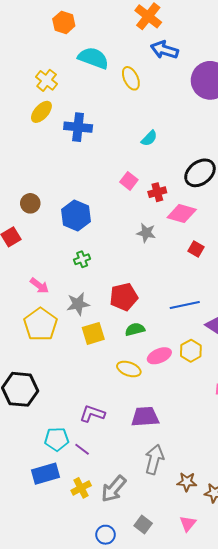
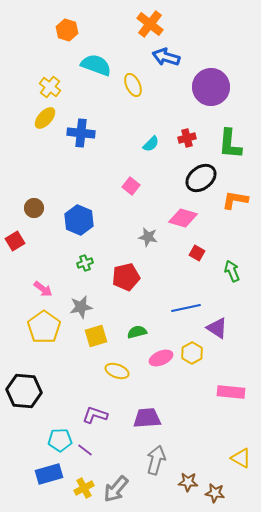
red cross: (157, 192) -> (187, 138), moved
red pentagon: (124, 297) -> (126, 277), moved
yellow ellipse: (129, 369) -> (117, 371), moved

